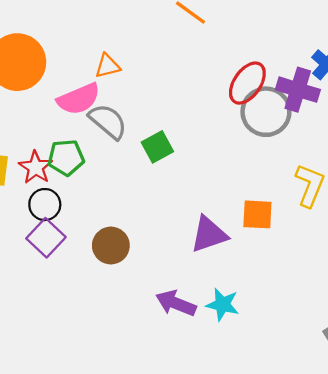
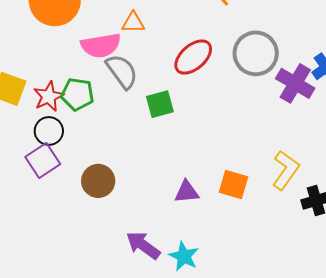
red ellipse: (247, 83) -> (193, 57), moved
gray circle: (266, 112) -> (256, 53), moved
purple triangle: (209, 234) -> (187, 192), size x0.7

